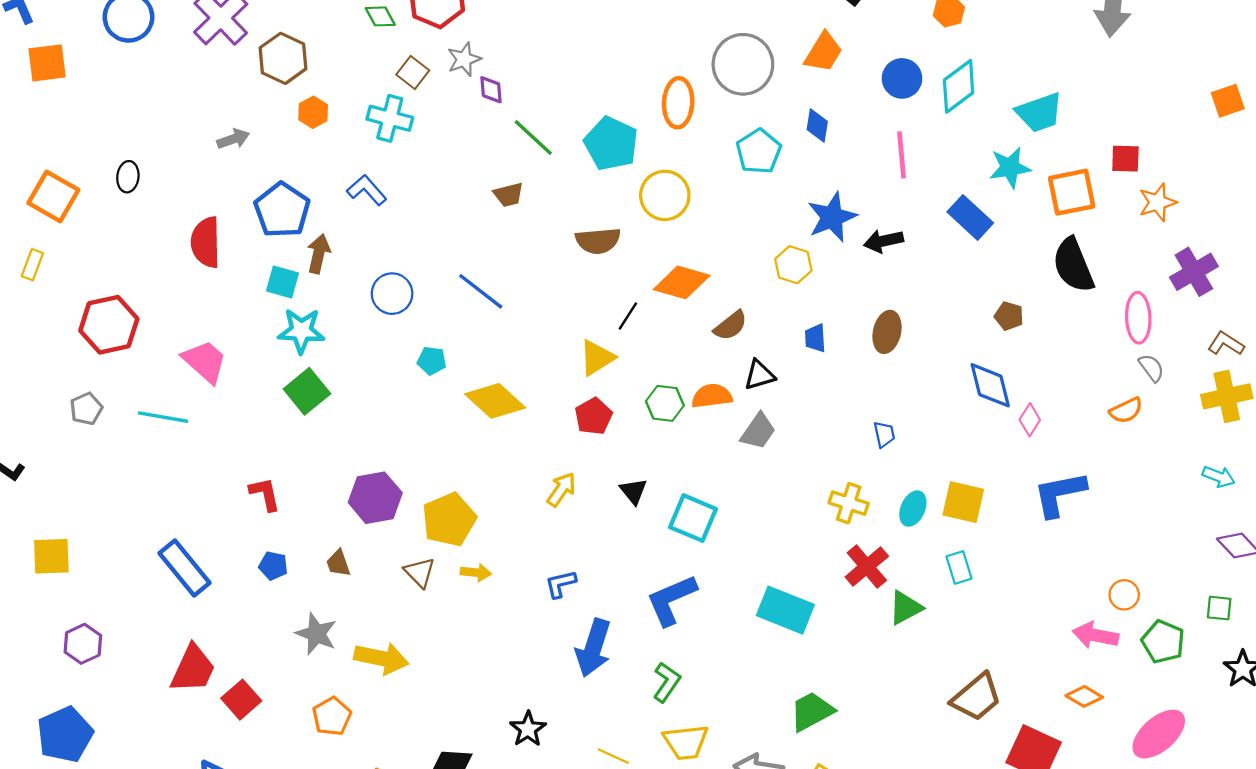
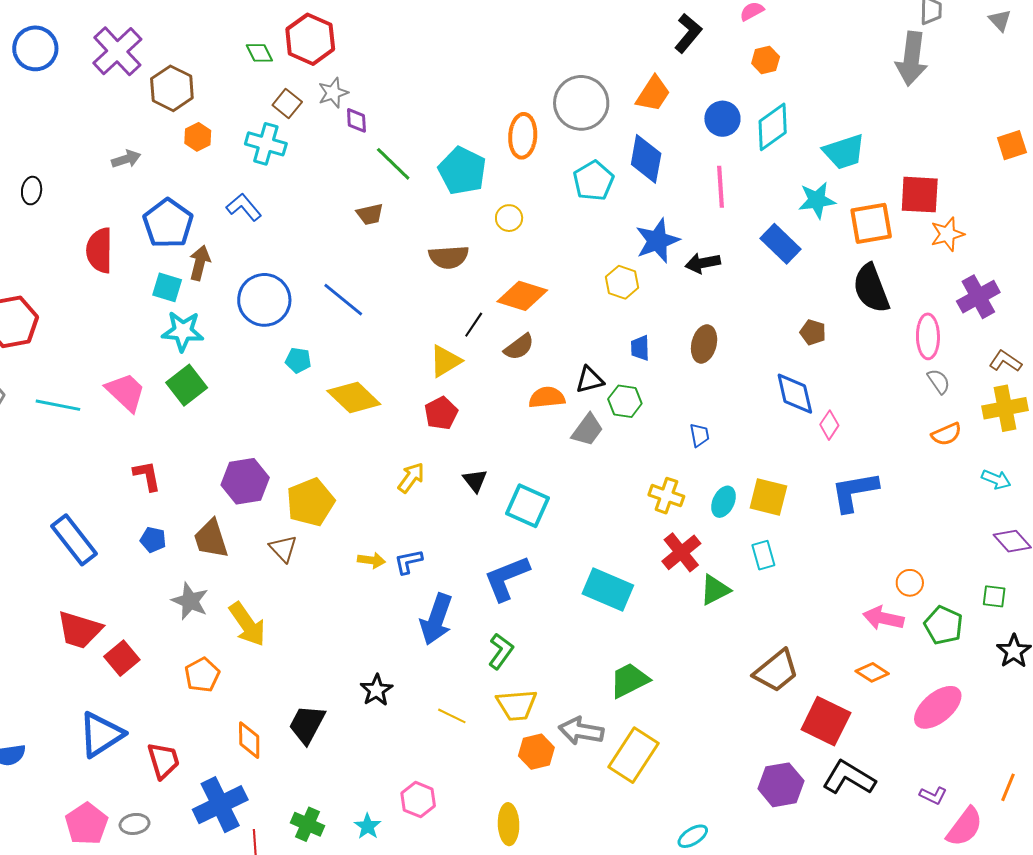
blue diamond: (817, 126) -> (646, 159), size x1.6
red square: (1125, 159) -> (920, 195), size x1.5
yellow circle: (665, 195) -> (509, 218), size x0.6
blue circle: (392, 294) -> (264, 300), size x1.4
brown semicircle: (731, 326) -> (519, 347), moved
pink trapezoid: (205, 361) -> (126, 392), moved
green hexagon: (665, 403) -> (625, 401), moved
orange semicircle: (1126, 410) -> (946, 434), moved
brown trapezoid: (338, 563) -> (211, 539), size x1.6
yellow arrow: (476, 573) -> (371, 560), moved
yellow arrow: (381, 658) -> (247, 624), turned 42
red trapezoid: (193, 669) -> (79, 630), turned 81

